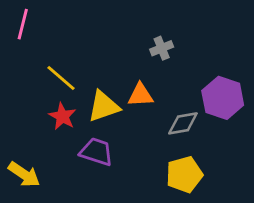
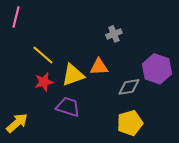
red star: (62, 116) -> (44, 82), turned 30
yellow arrow: (24, 174) -> (17, 123), turned -75

